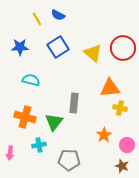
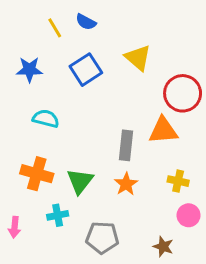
red circle: (123, 48) -> (183, 93), moved
yellow triangle: (93, 53) -> (138, 58), moved
gray rectangle: (74, 103) -> (126, 145), moved
yellow cross: (120, 108) -> (178, 181), moved
orange star: (104, 135) -> (126, 184), moved
brown star: (122, 166) -> (163, 247), moved

